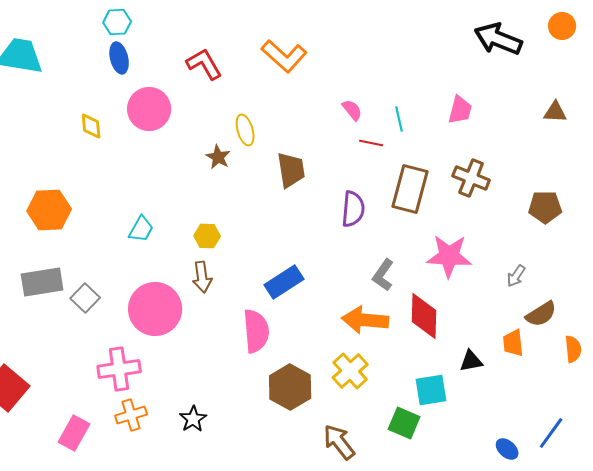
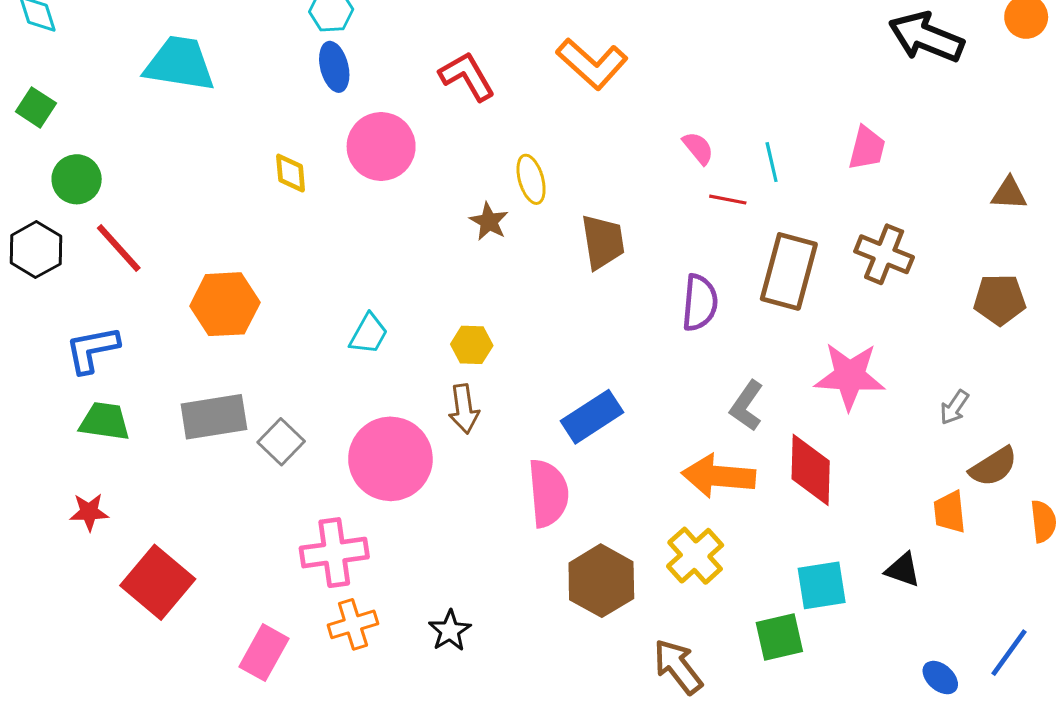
brown triangle: (555, 112) -> (1009, 193), moved
black triangle: (471, 361) -> (903, 570), moved, turned 30
green square: (404, 423) -> (779, 637), turned -36

